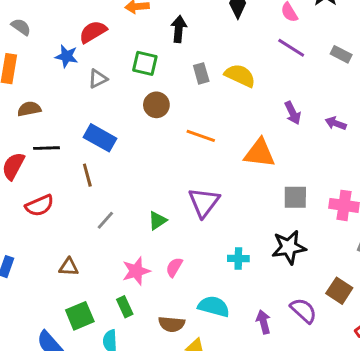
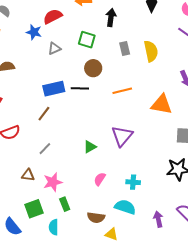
yellow semicircle: (240, 76) -> (151, 51), turned 50
orange line: (201, 136) -> (122, 91), turned -36
blue rectangle: (100, 138) -> (54, 89), turned -45
black line: (46, 148) -> (80, 88), moved
brown line: (87, 175) -> (44, 114), turned 49
gray line: (105, 220) -> (45, 149), moved
cyan cross: (238, 258) -> (133, 182), moved
pink star: (136, 271) -> (53, 182), moved

